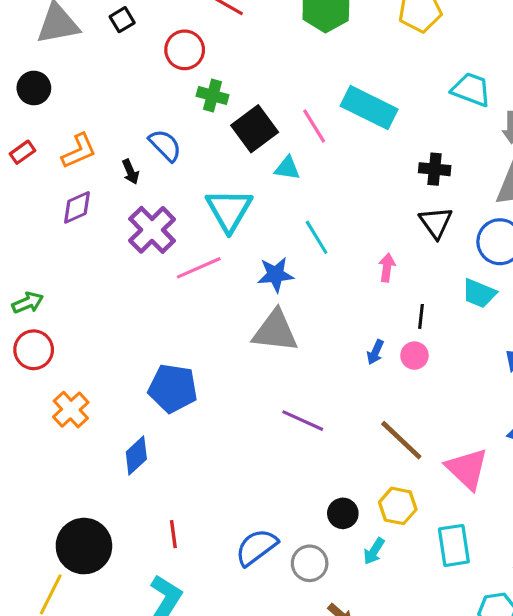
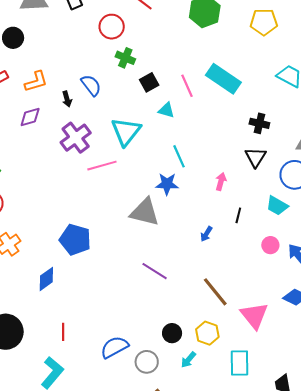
black square: (255, 129) -> (149, 82), size x0.7
blue star: (276, 275) -> (167, 184), moved
pink circle: (414, 356) -> (270, 245), moved

